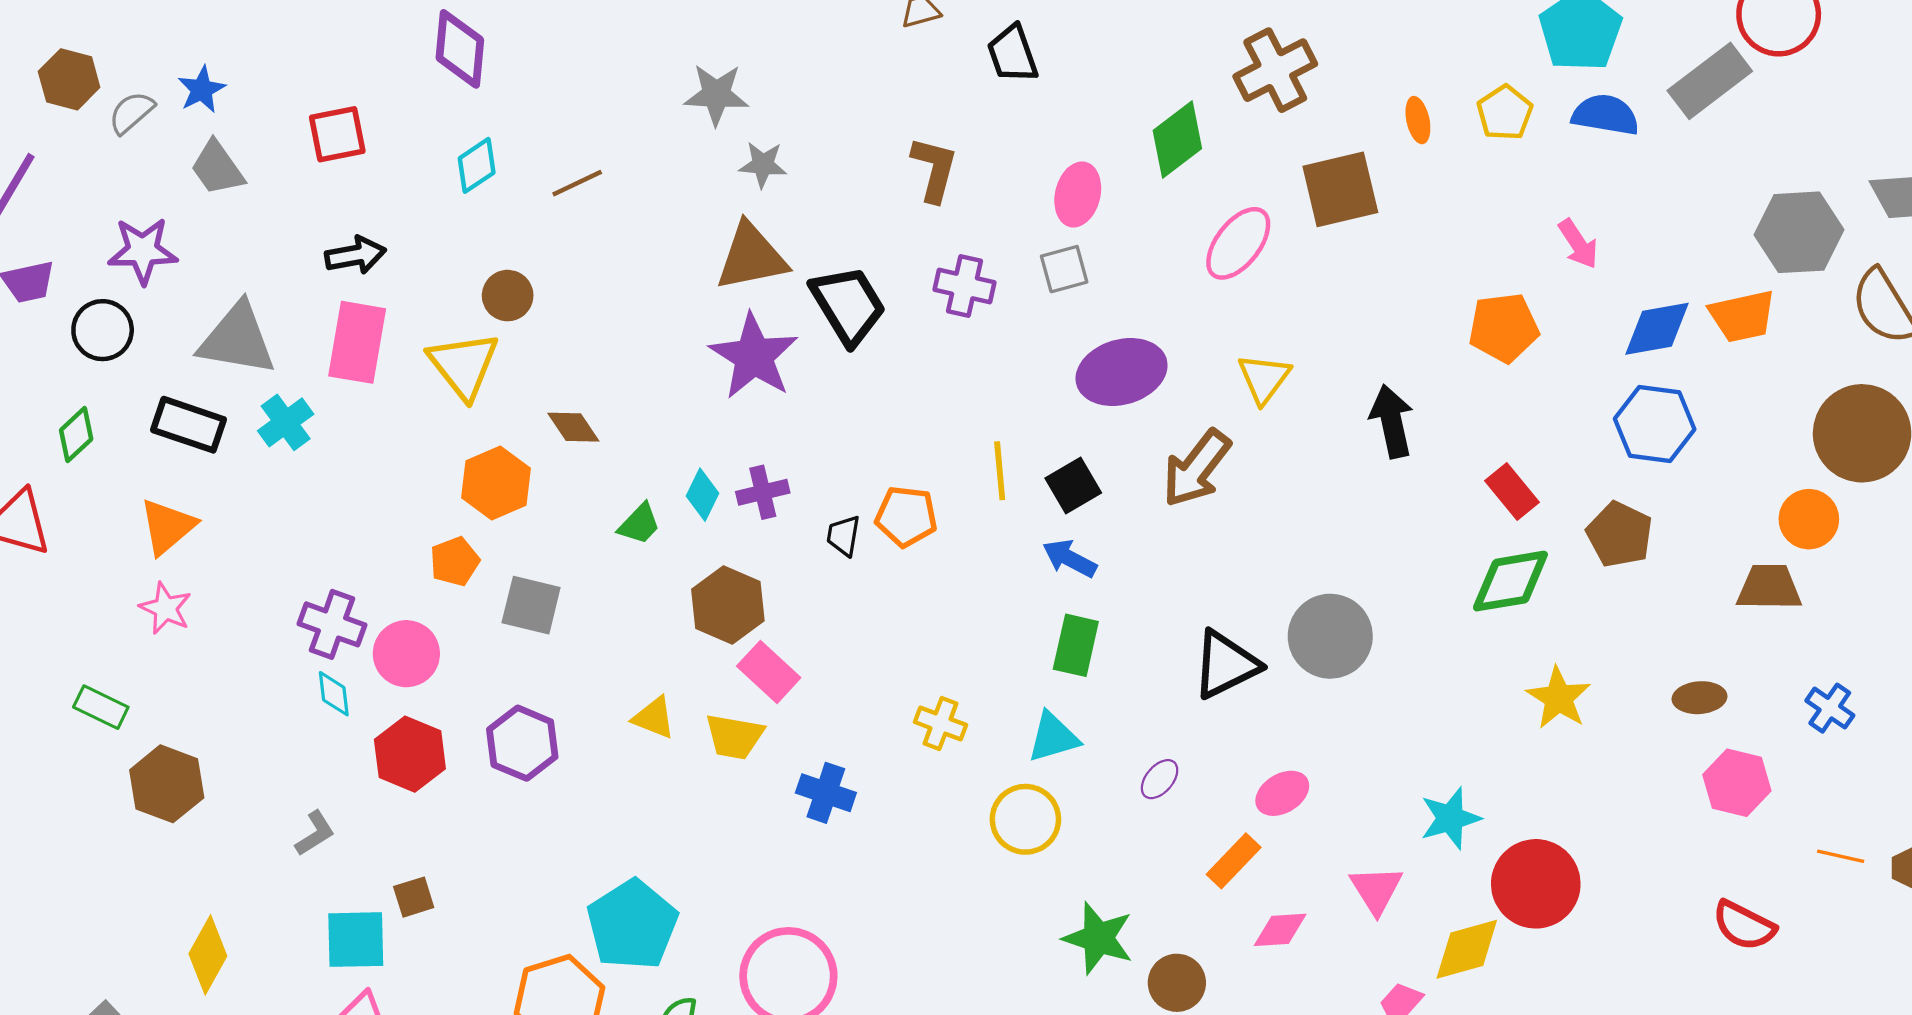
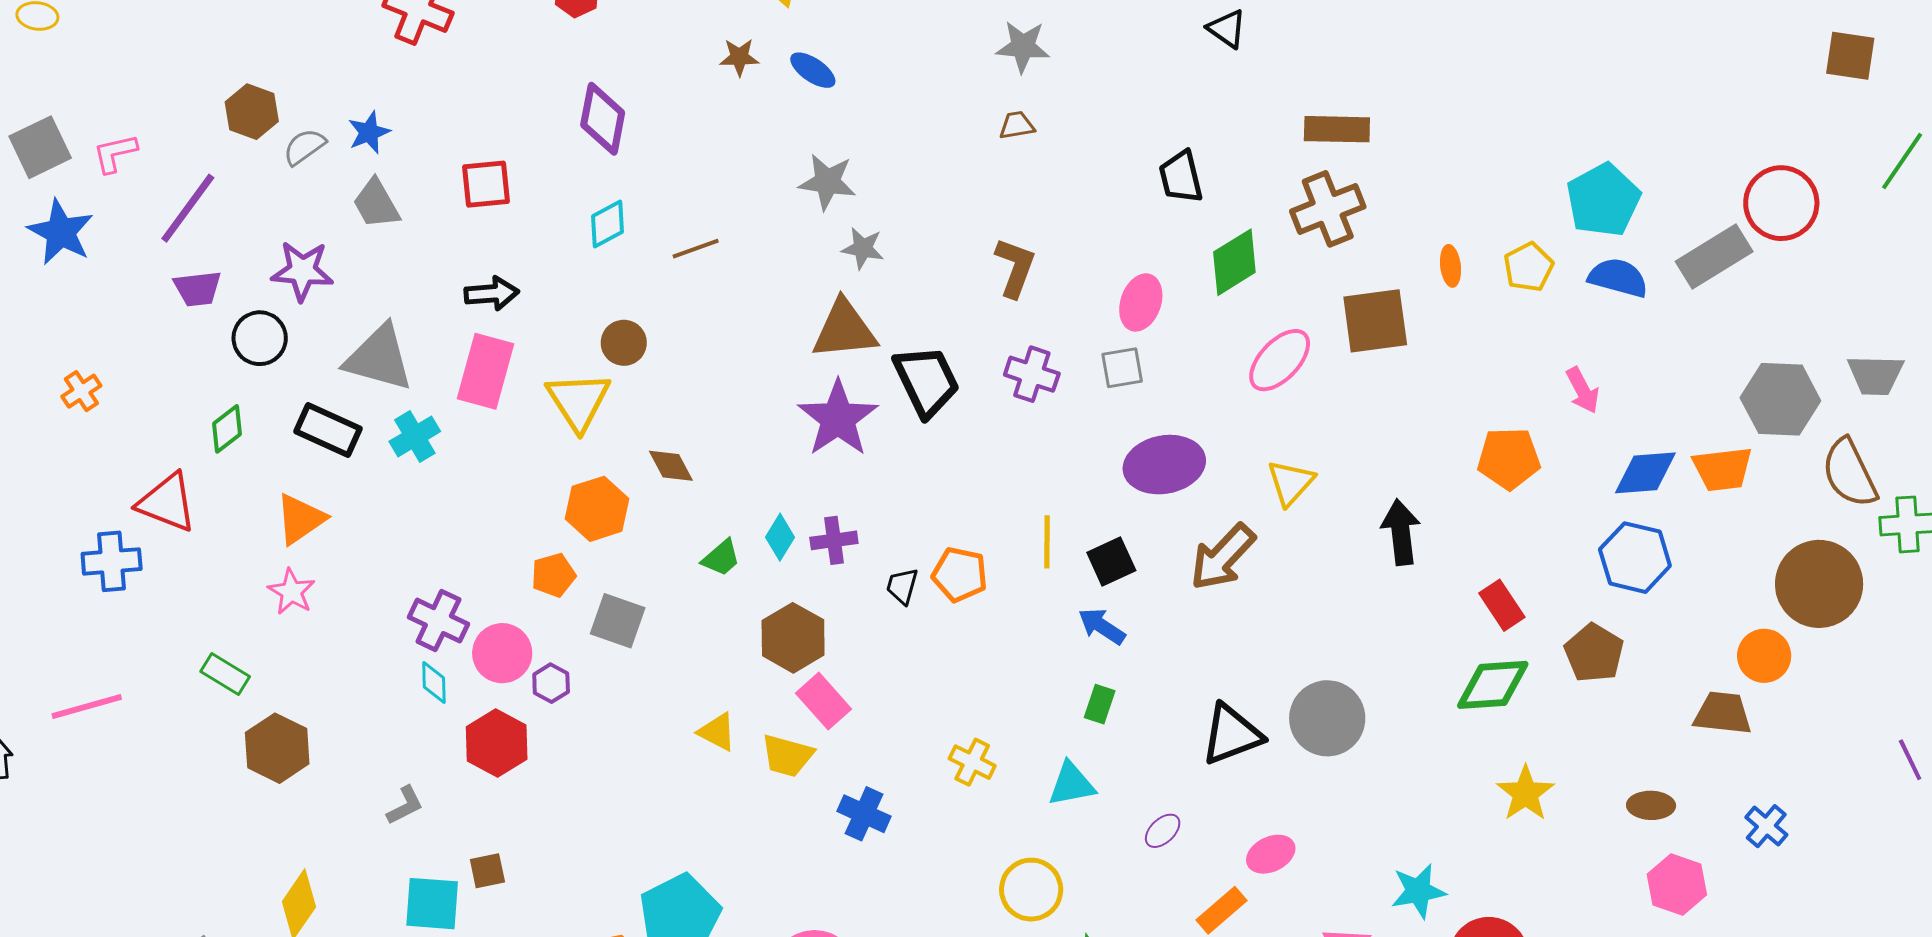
black trapezoid: (1013, 54) -> (1181, 177), moved
green rectangle: (1076, 645) -> (1100, 704), size x0.7
purple hexagon: (522, 743) -> (551, 683), moved, size x0.6
yellow circle: (1025, 819) -> (1031, 890), moved

